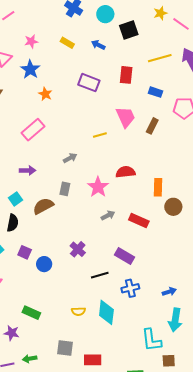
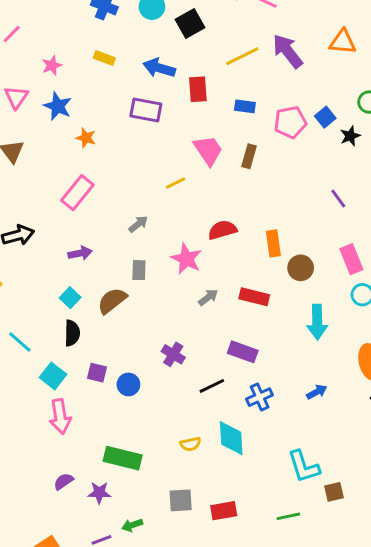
blue arrow: (98, 45) -> (159, 68), moved, size x1.5
green rectangle: (31, 313) -> (123, 458), size x1.4
cyan arrow: (175, 320) -> (317, 322), moved

